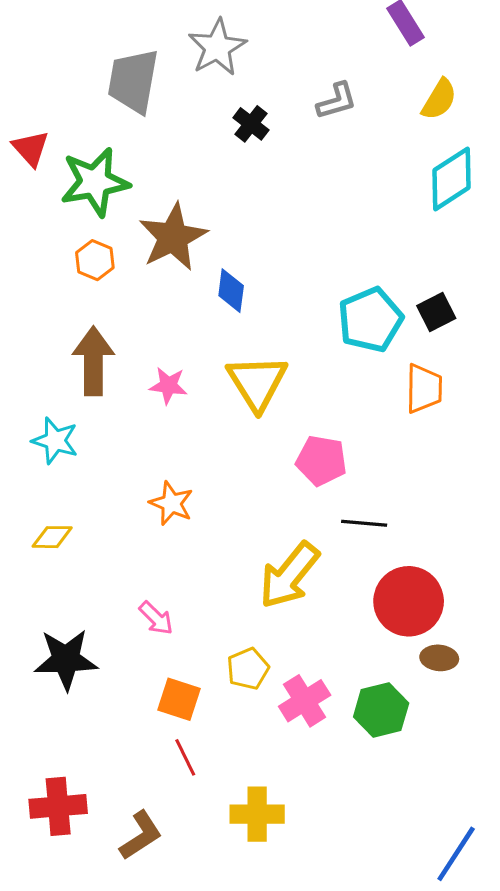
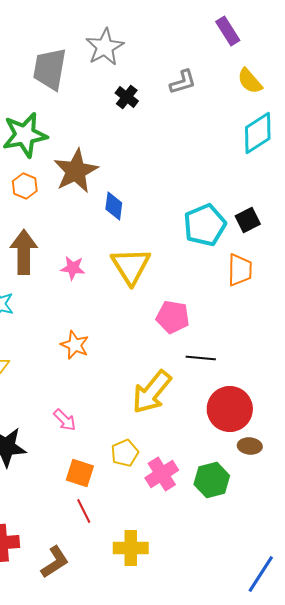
yellow semicircle: (439, 99) -> (250, 81), turned 108

